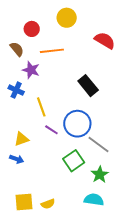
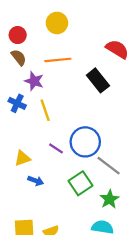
yellow circle: (67, 18) -> (57, 23), moved
red circle: (32, 29) -> (18, 35), moved
black rectangle: (88, 86) -> (98, 80), moved
yellow line: (41, 107) -> (45, 110), moved
blue arrow: (17, 159) -> (36, 181), moved

